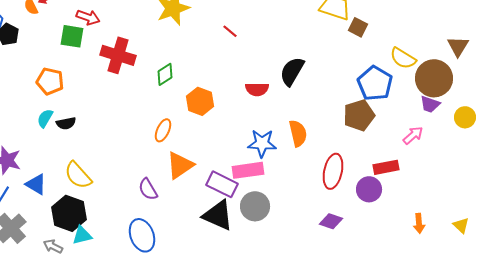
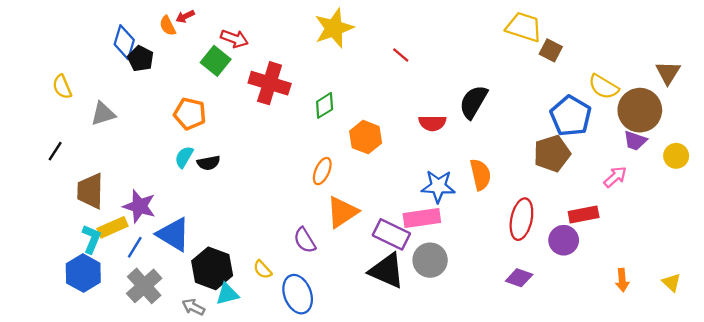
green square: (72, 36) -> (216, 61), turned 30
yellow semicircle: (78, 175) -> (262, 270), moved, size x0.6
blue triangle: (36, 184) -> (173, 234), size x1.4

